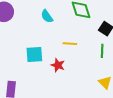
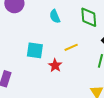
yellow line: (70, 44) -> (71, 47), turned -40

